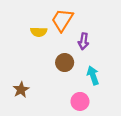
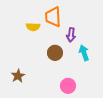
orange trapezoid: (62, 20) -> (53, 17), turned -35
cyan arrow: (93, 75) -> (84, 53), moved

